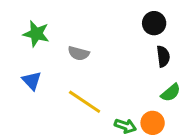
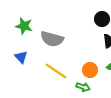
gray semicircle: (79, 53) -> (52, 39), size x1.6
orange circle: (153, 123) -> (90, 70), moved

